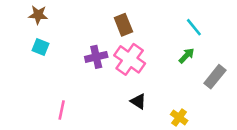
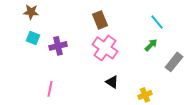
purple cross: (96, 57) -> (58, 46), moved
yellow cross: (179, 117) -> (145, 95), turned 32

